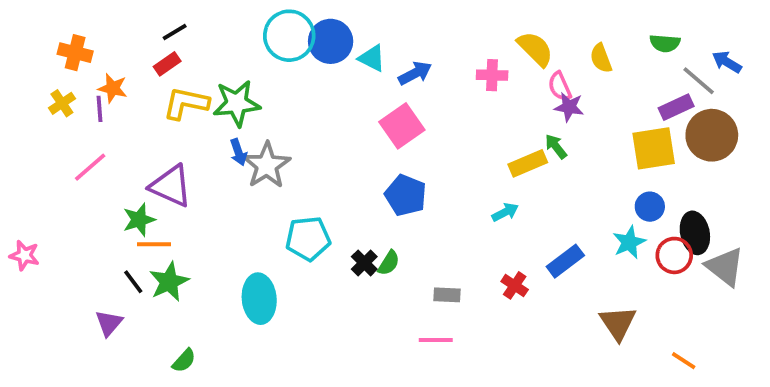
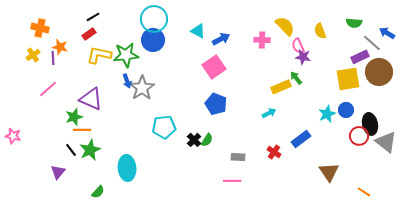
blue circle: (331, 41) -> (153, 40), moved
cyan star: (629, 242) -> (327, 114), moved
cyan ellipse: (259, 299) -> (127, 168), moved

